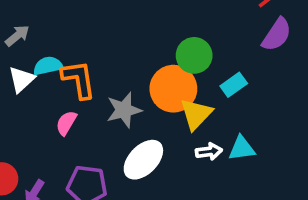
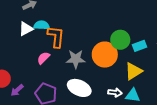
cyan rectangle: (234, 85) -> (140, 46), moved
yellow triangle: (196, 114) -> (134, 71), moved
white ellipse: (143, 160) -> (79, 88), turned 55

